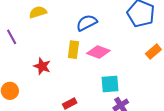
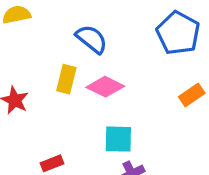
blue semicircle: (87, 23) -> (92, 39), turned 60

